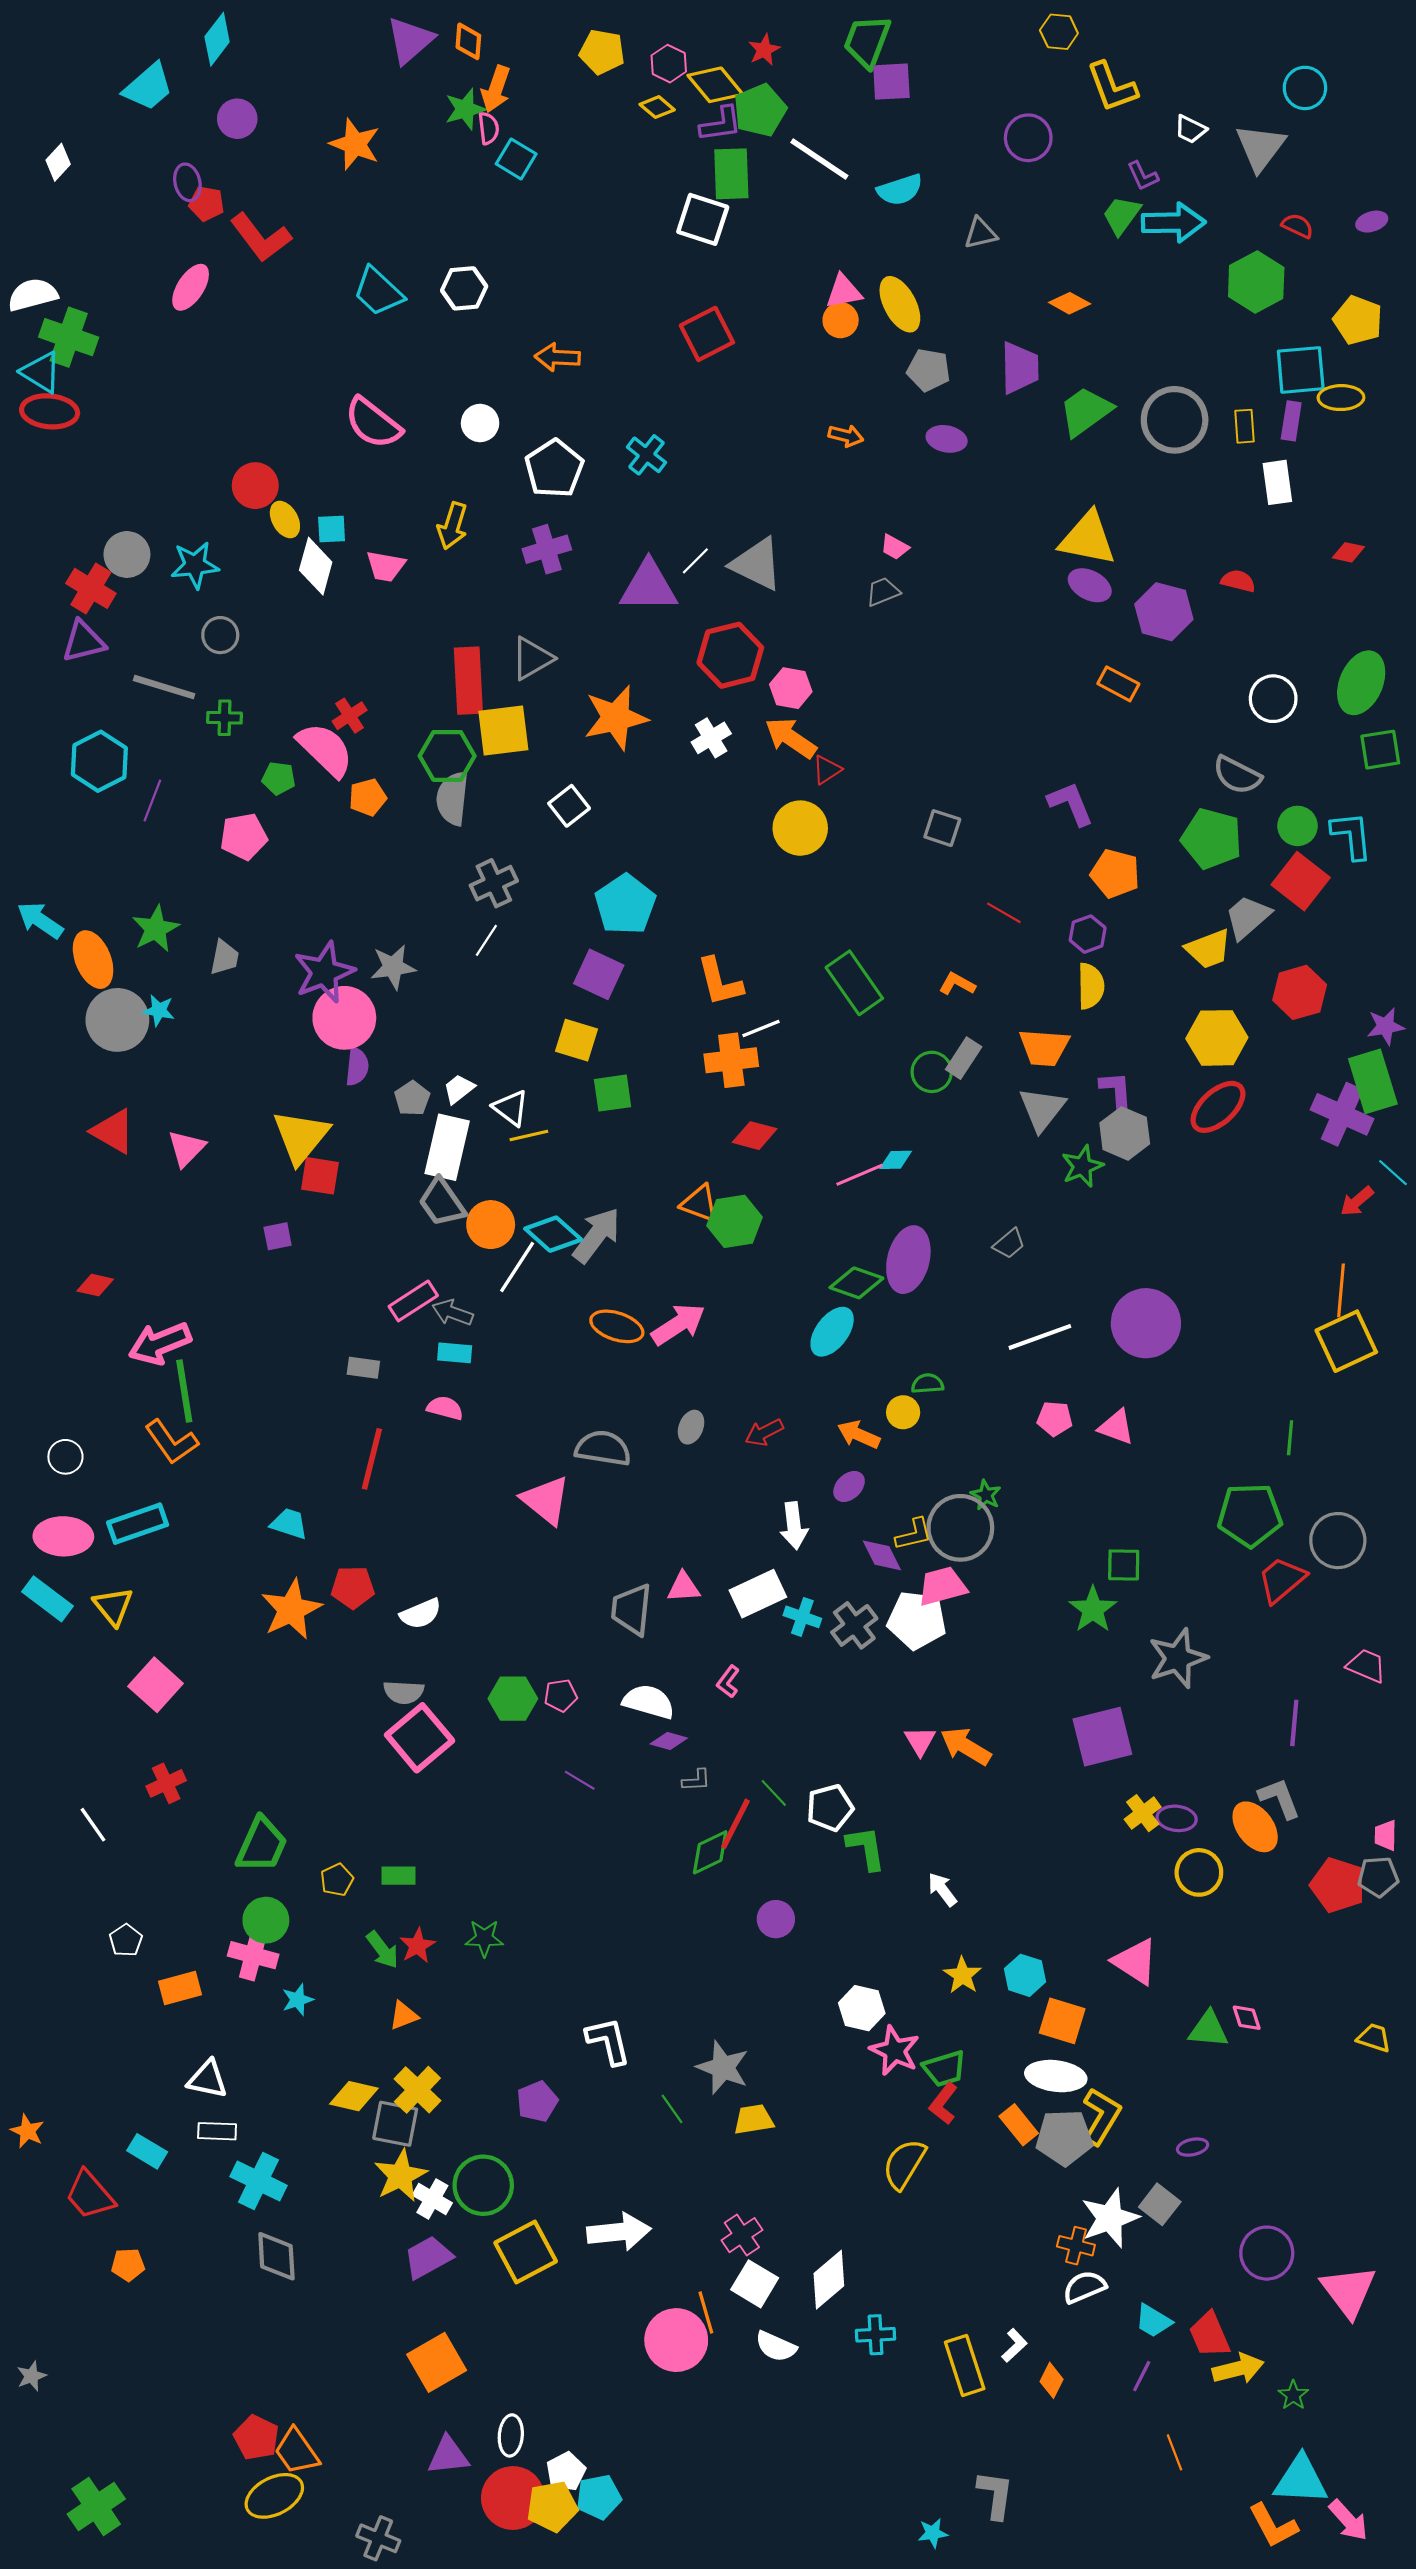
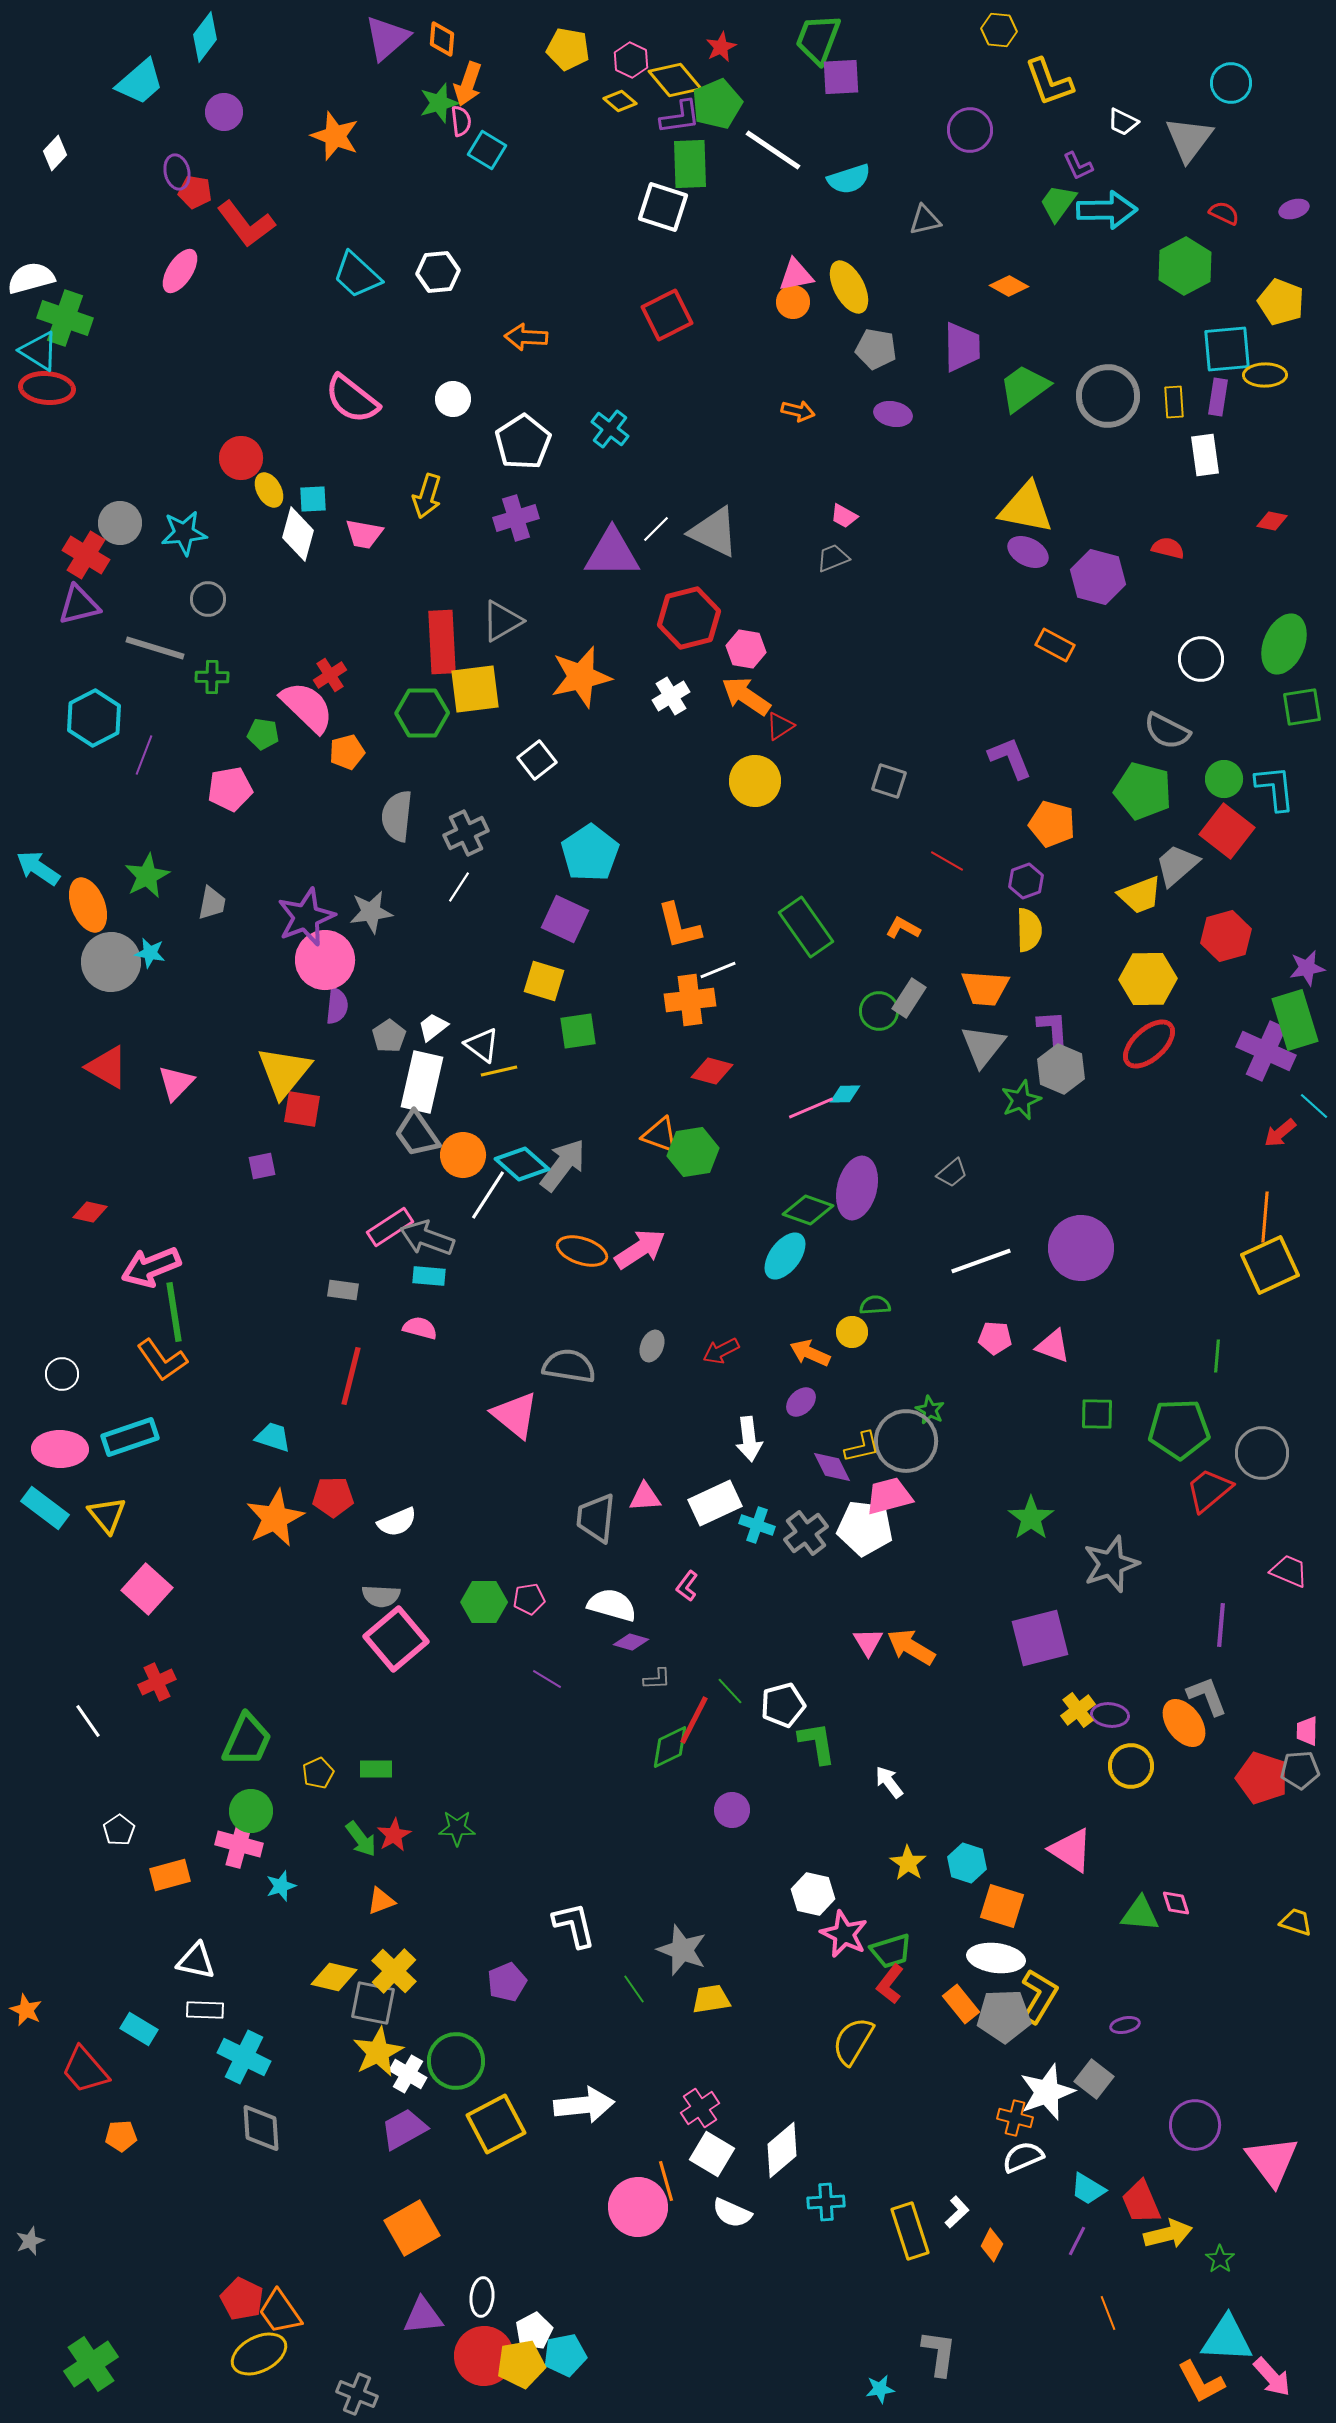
gray semicircle: (452, 798) -> (397, 816), moved
gray arrow: (452, 1313) -> (427, 1238), size x1.4
green square: (1124, 1565) -> (1097, 1414), moved

